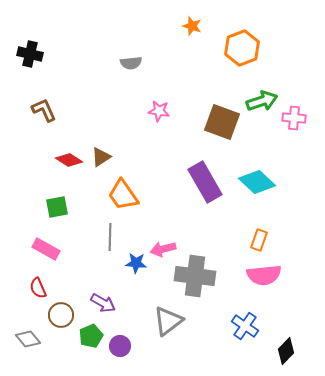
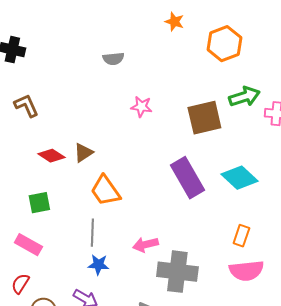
brown square: (222, 122) -> (204, 118), turned -33
blue star: (136, 263) -> (98, 265), moved
red semicircle: (38, 288) -> (20, 284), turned 55

